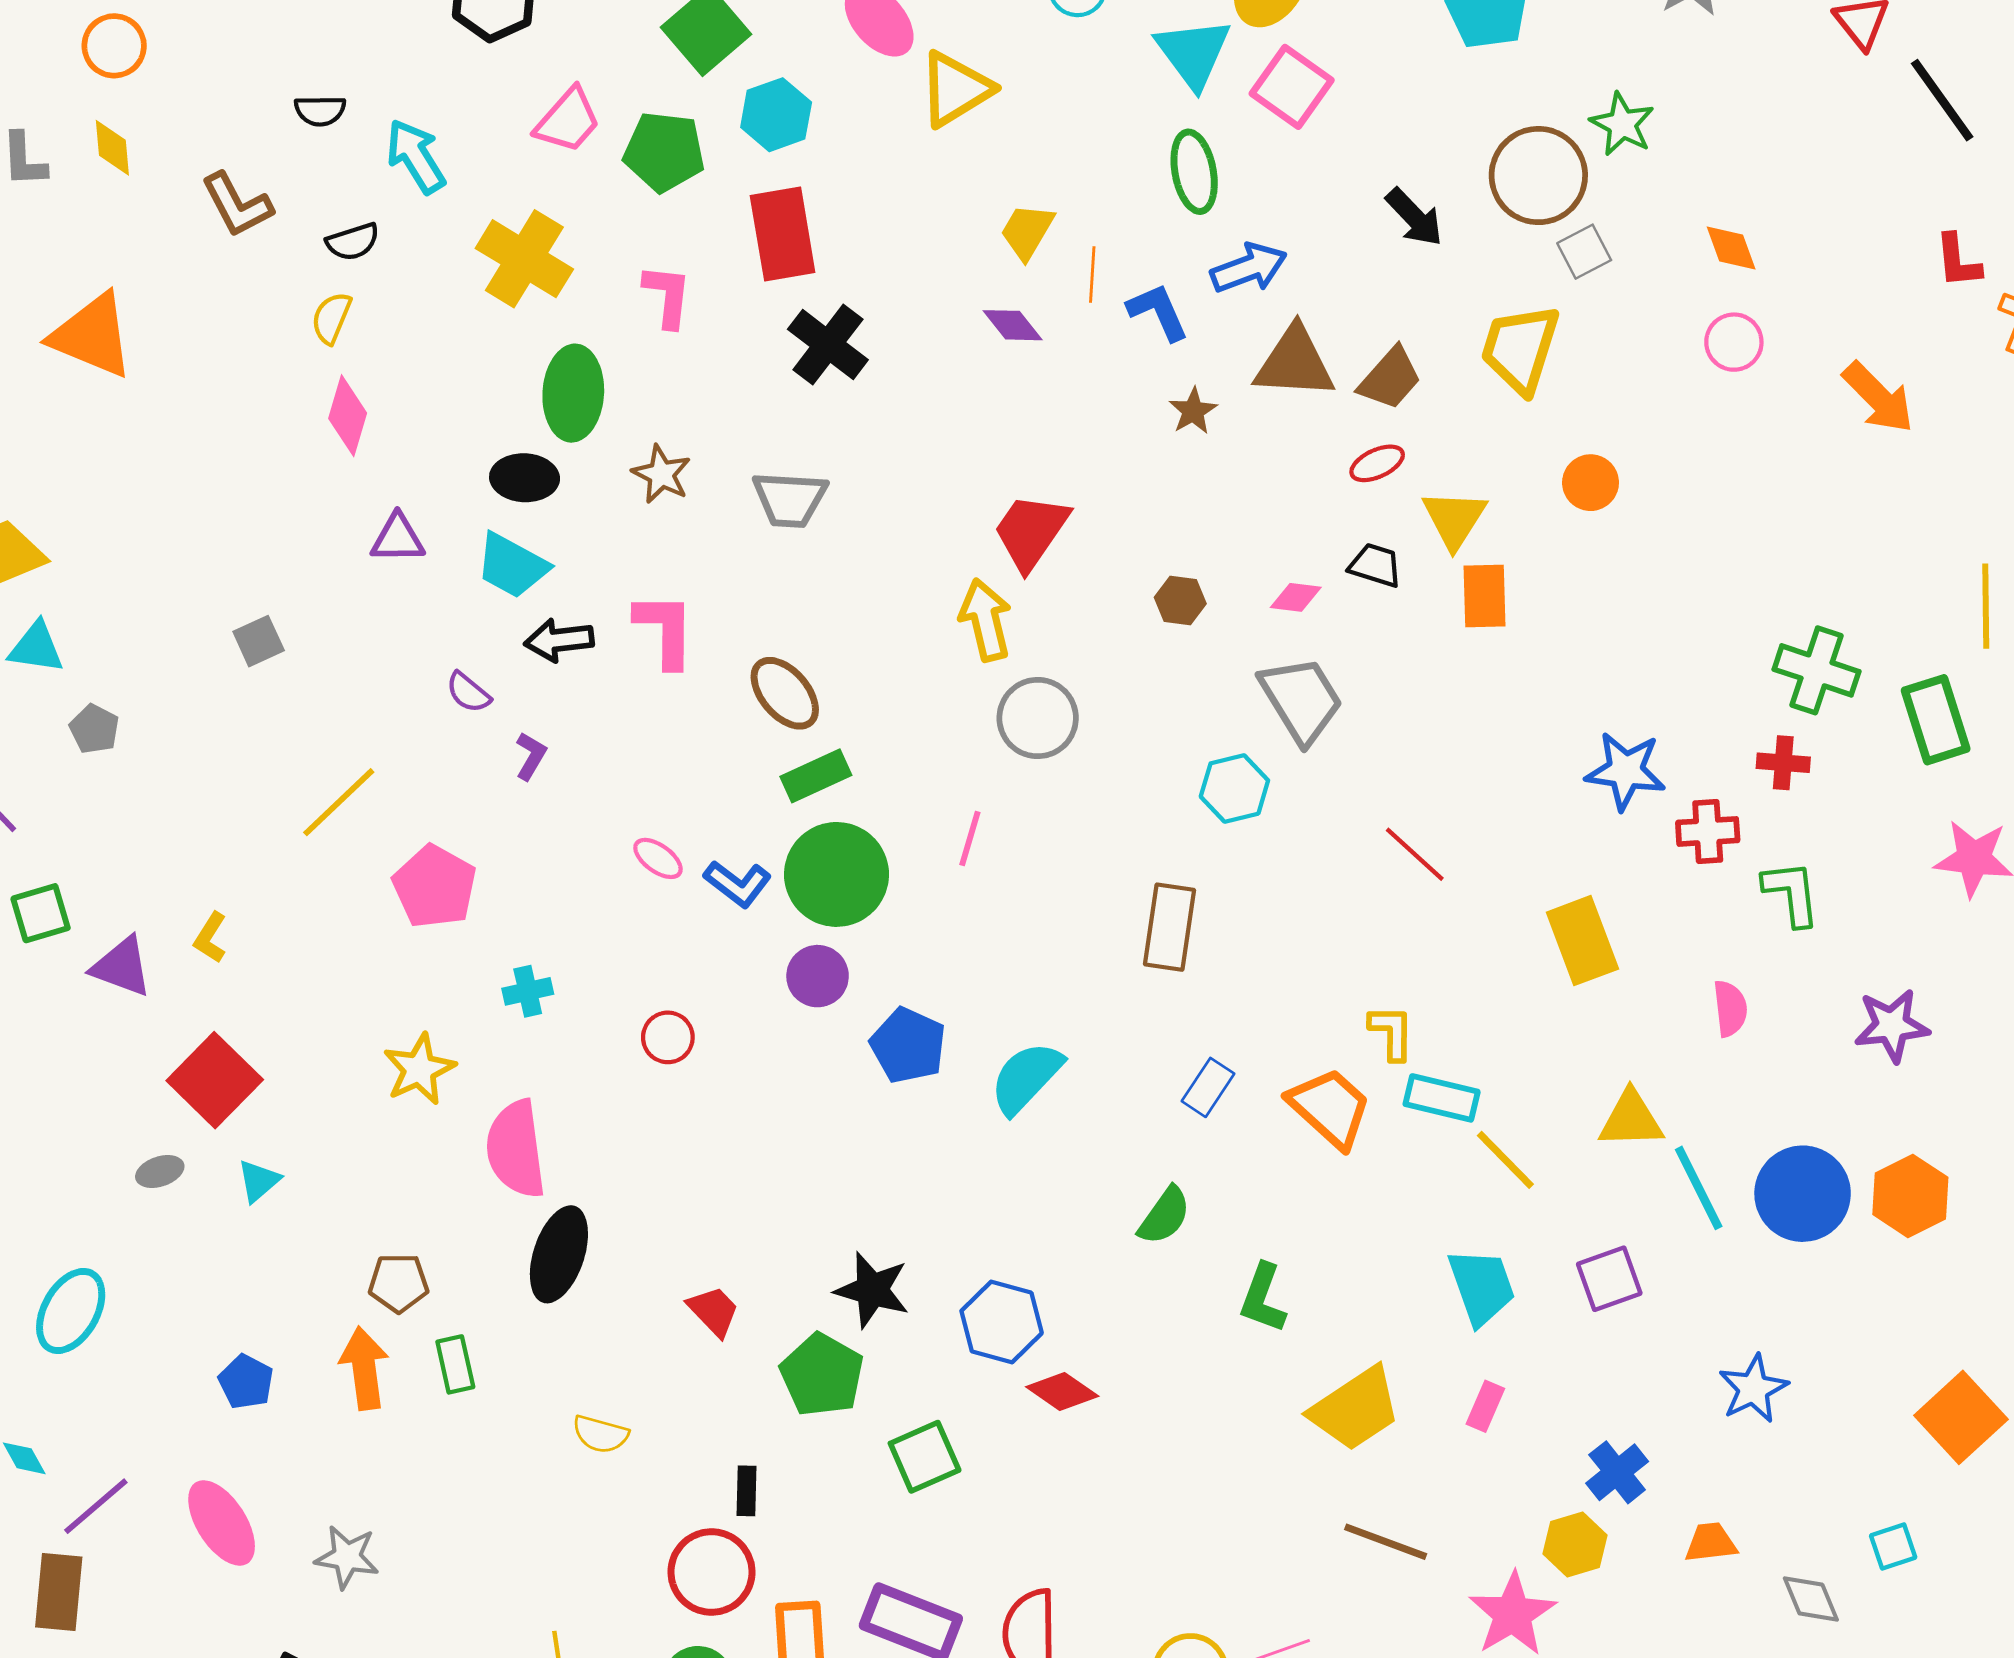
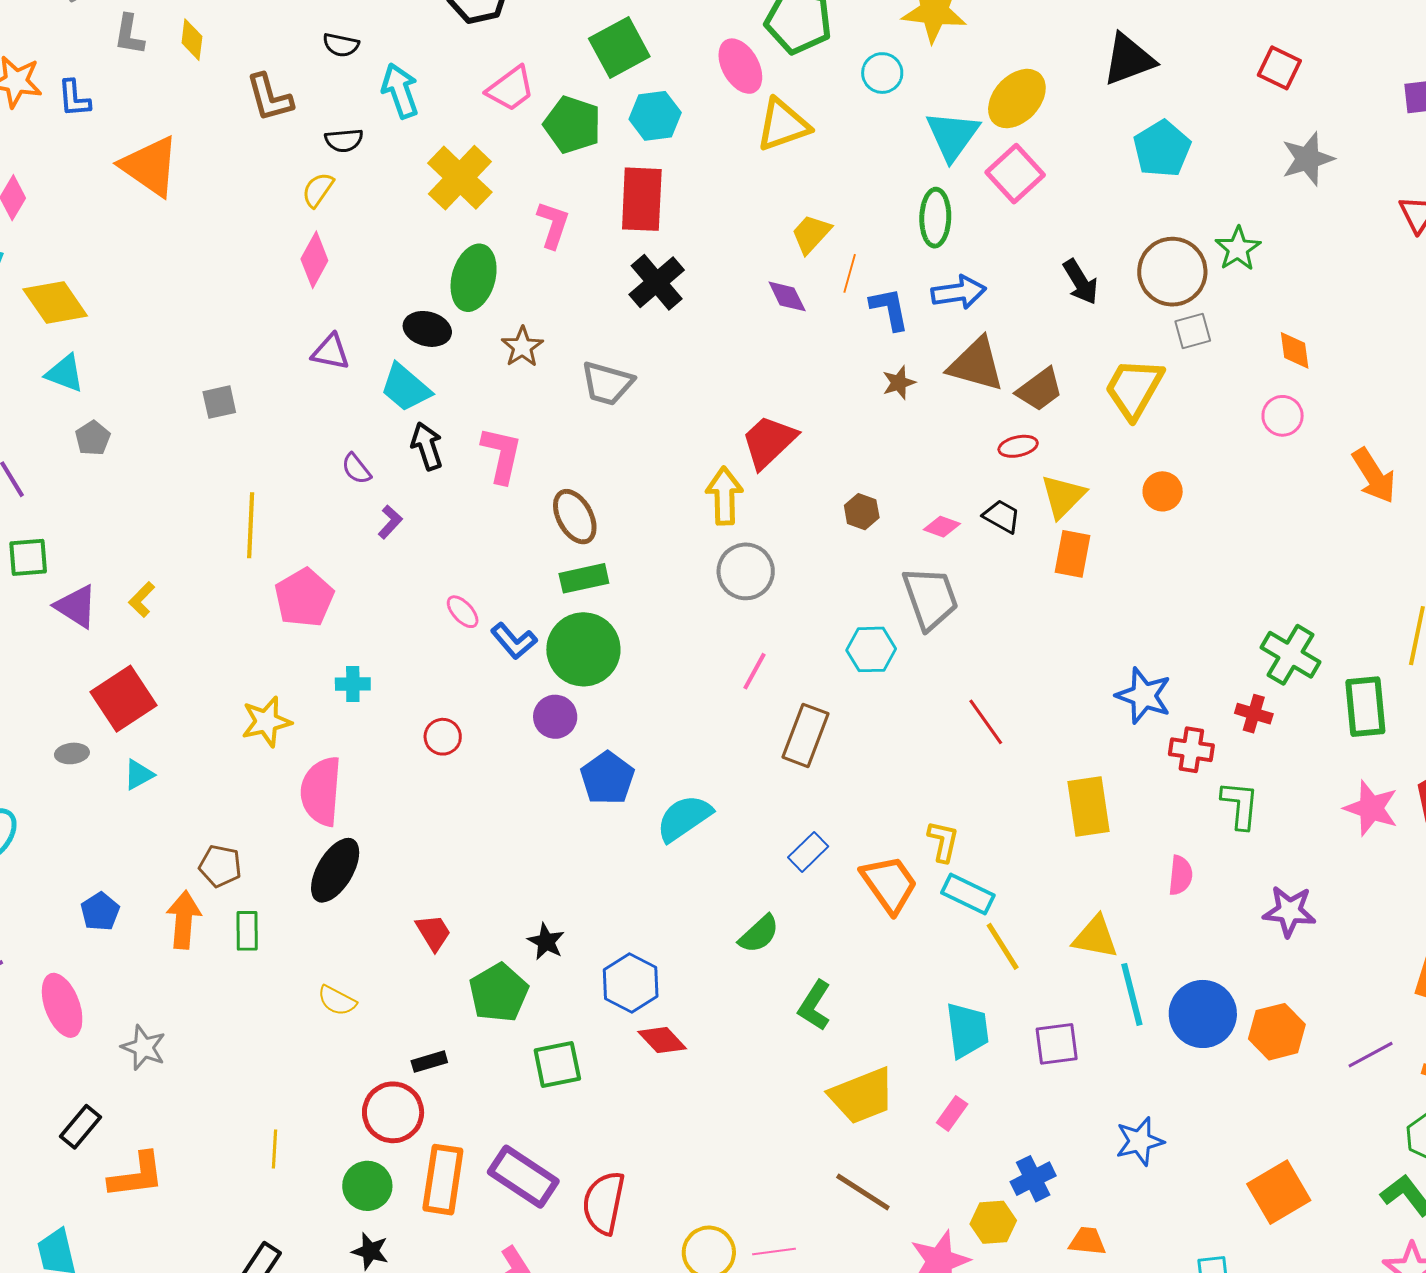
black arrow: (559, 640) -> (427, 446), turned 66
yellow line: (339, 802) -> (251, 525), turned -56
pink line: (970, 838) -> (754, 671), moved
black star: (872, 1290) -> (546, 942), size x0.7
black rectangle: (746, 1491) -> (429, 1062), turned 60

